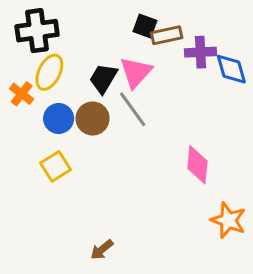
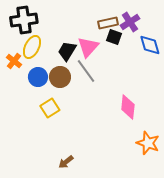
black square: (145, 26) -> (114, 37), moved
purple cross: (201, 52) -> (130, 22), moved, turned -30
yellow square: (56, 166) -> (50, 108), moved

